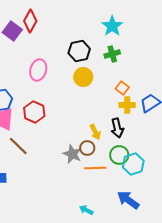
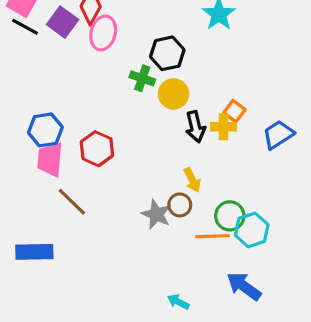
green cross: (112, 54) -> (142, 78), moved, turned 35
pink ellipse: (38, 70) -> (103, 33), moved
yellow cross: (127, 105) -> (224, 127), moved
black arrow: (117, 128) -> (195, 127), moved
orange line: (95, 168) -> (213, 236), moved

